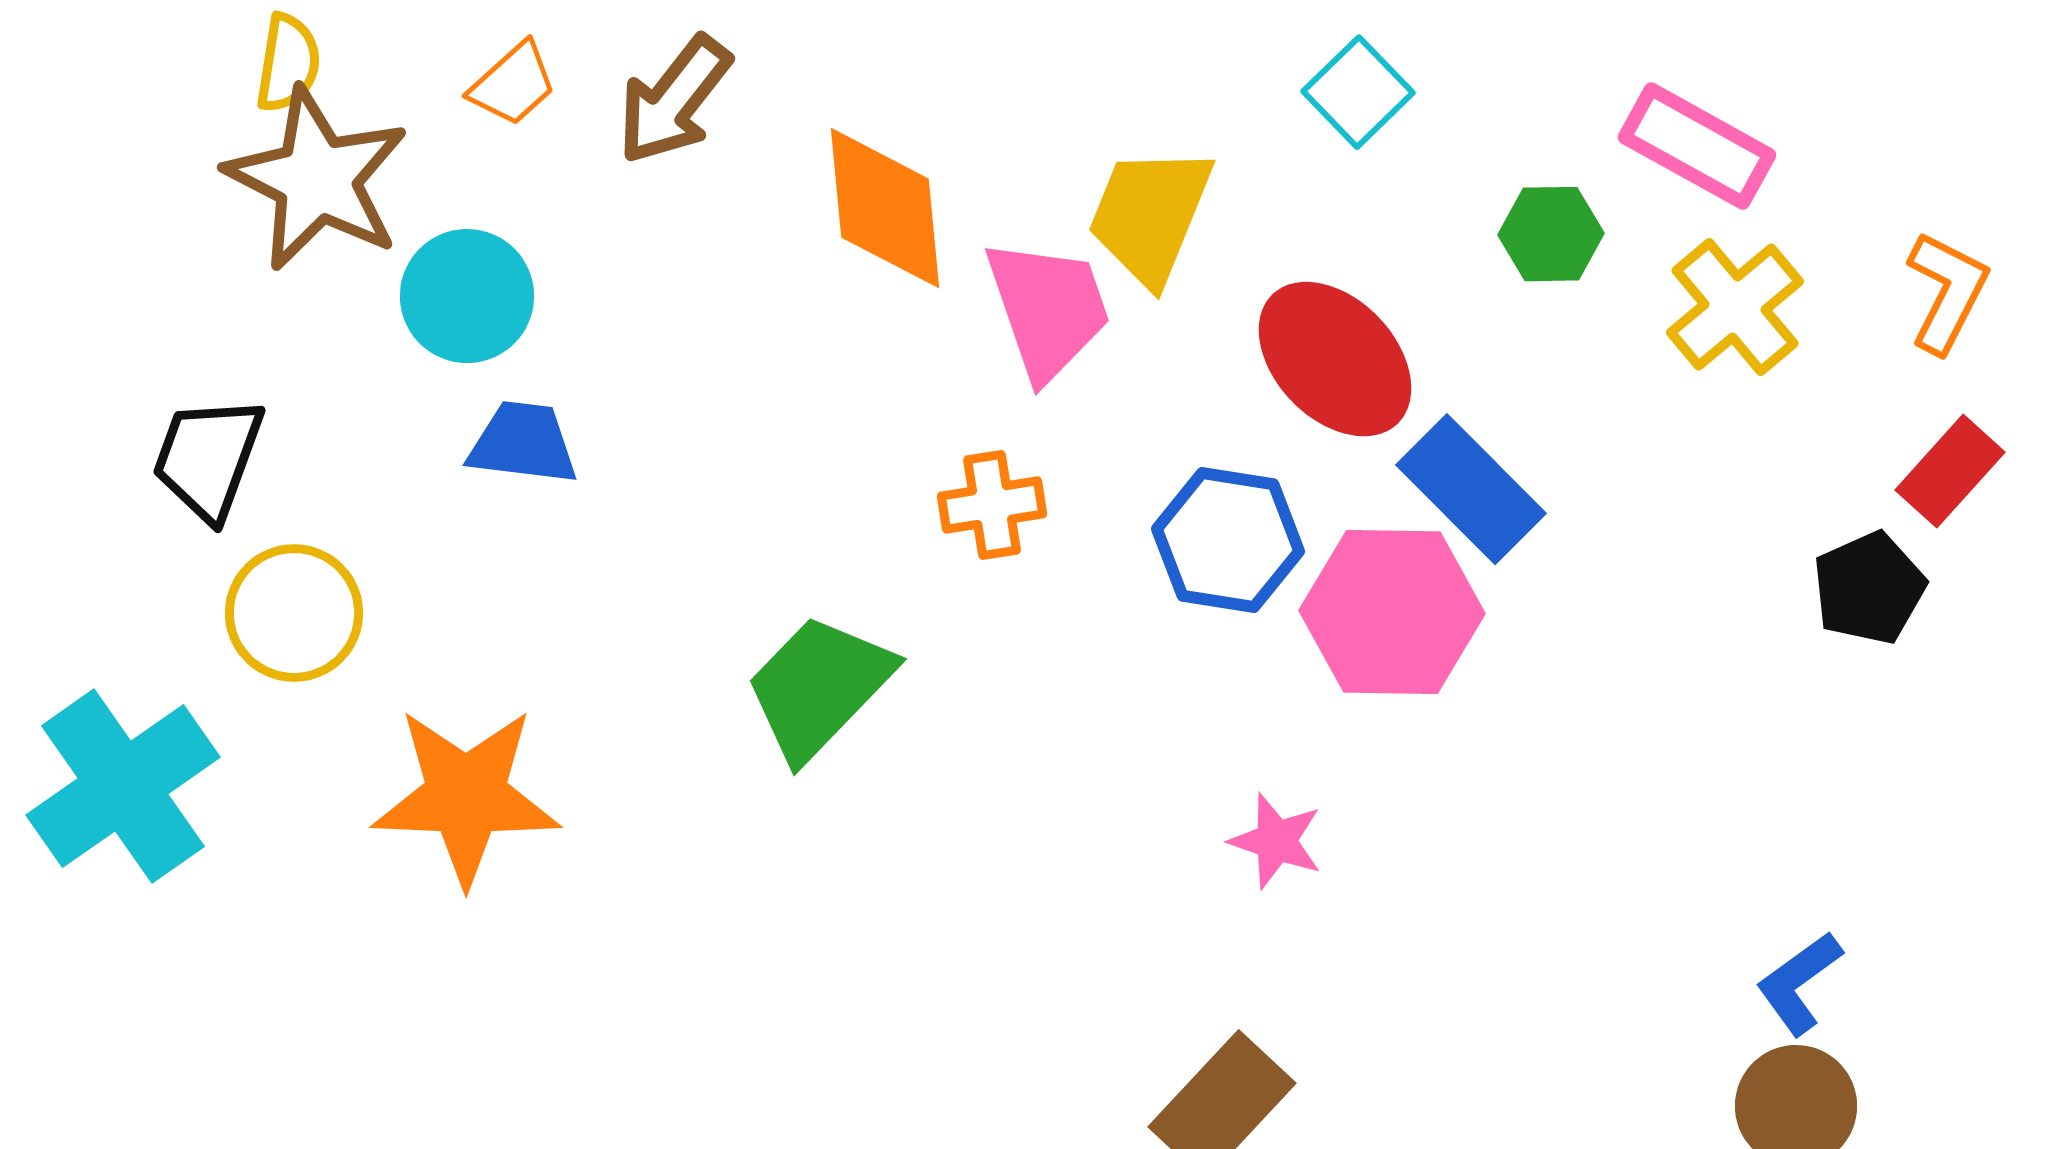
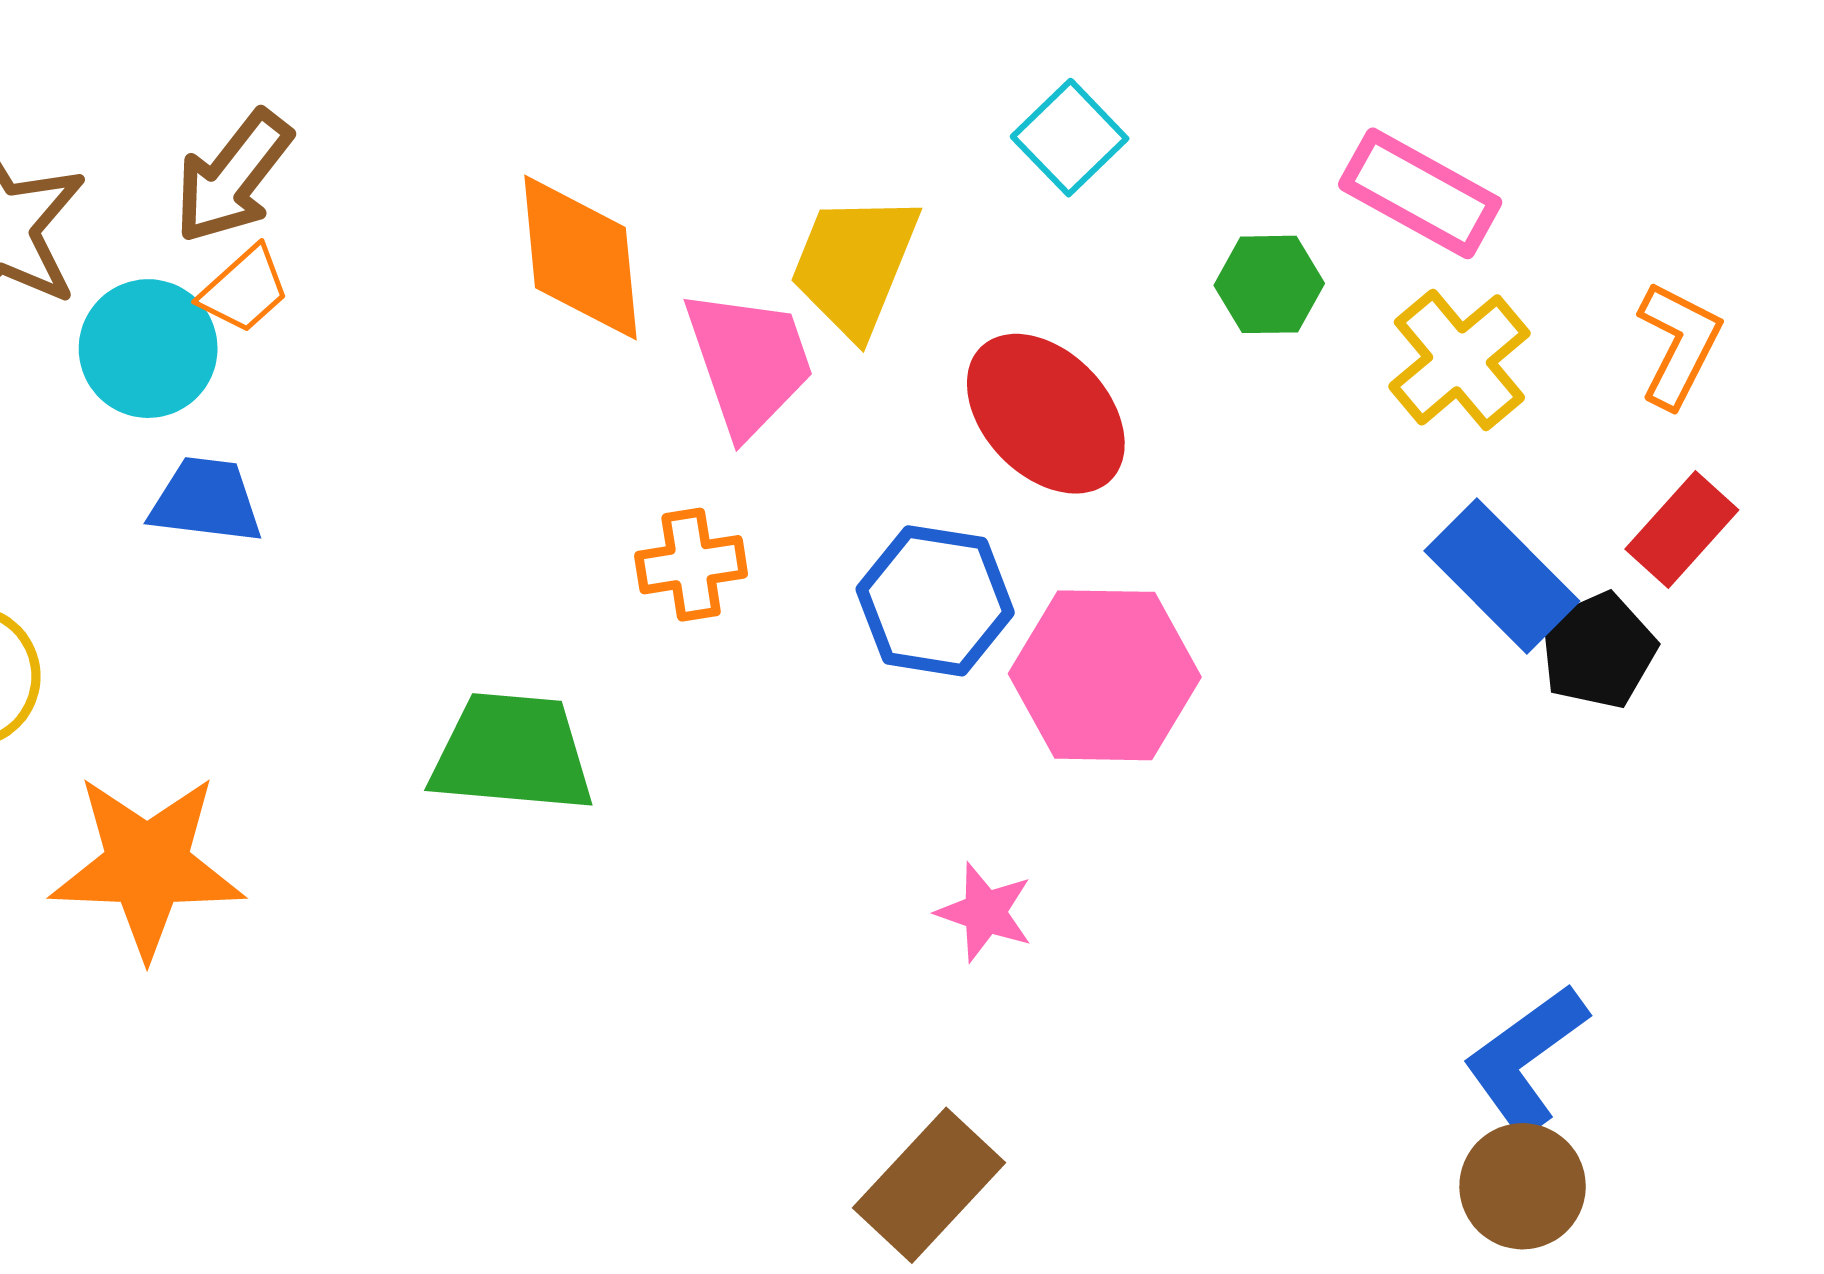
orange trapezoid: (513, 84) -> (244, 290), moved
brown arrow: (674, 100) -> (233, 177), moved
blue rectangle: (1471, 489) -> (1502, 576), moved
green trapezoid: (819, 687) -> (512, 753), turned 51
blue L-shape: (1799, 983) -> (1526, 1059), size x1.4

